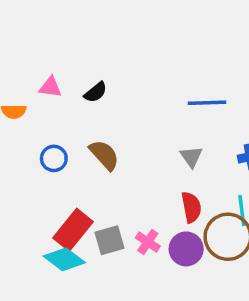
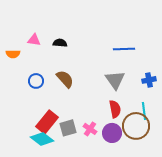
black semicircle: (96, 92) -> (60, 43), turned -136
gray triangle: (191, 157) -> (115, 80), size x1.5

